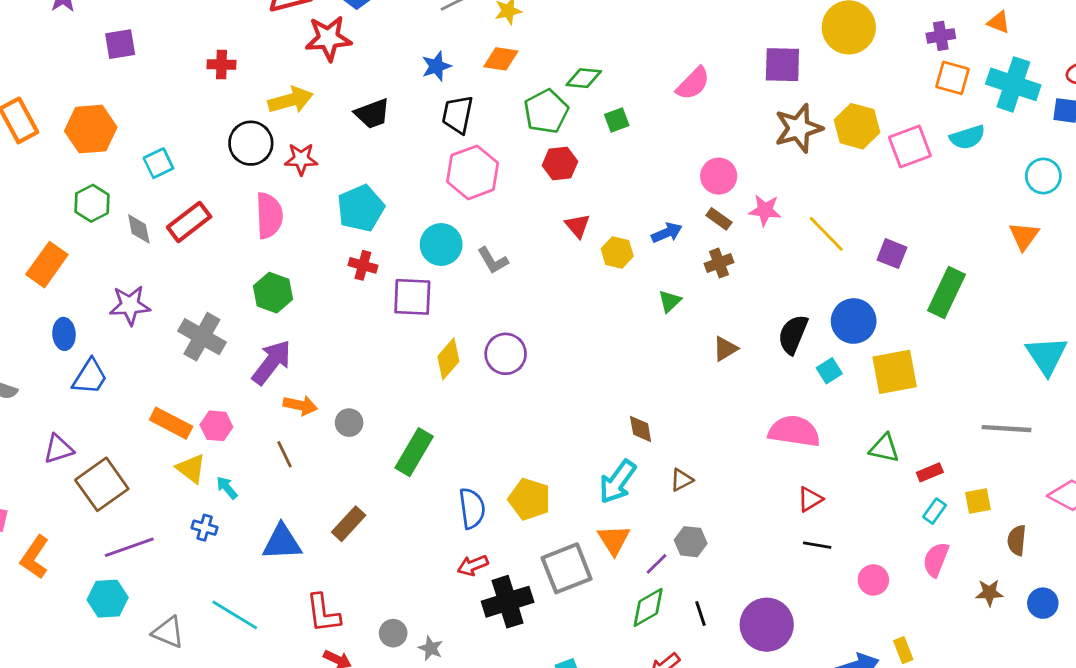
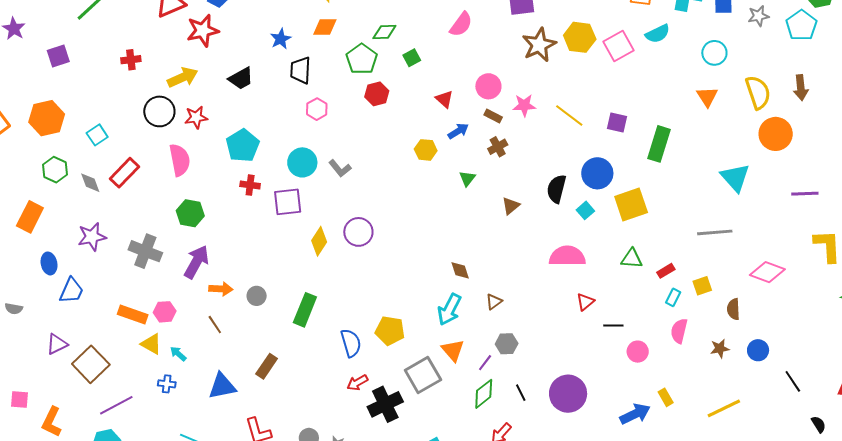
pink hexagon: (473, 172) -> (317, 109), size x0.6
red triangle: (578, 226) -> (444, 99), moved
black line: (817, 545) -> (613, 326), moved

